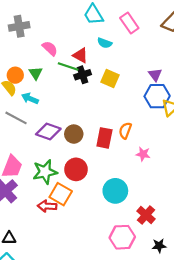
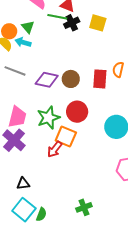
cyan arrow: (30, 98) -> (23, 42), moved
red arrow: (47, 206) -> (55, 149), turned -48

